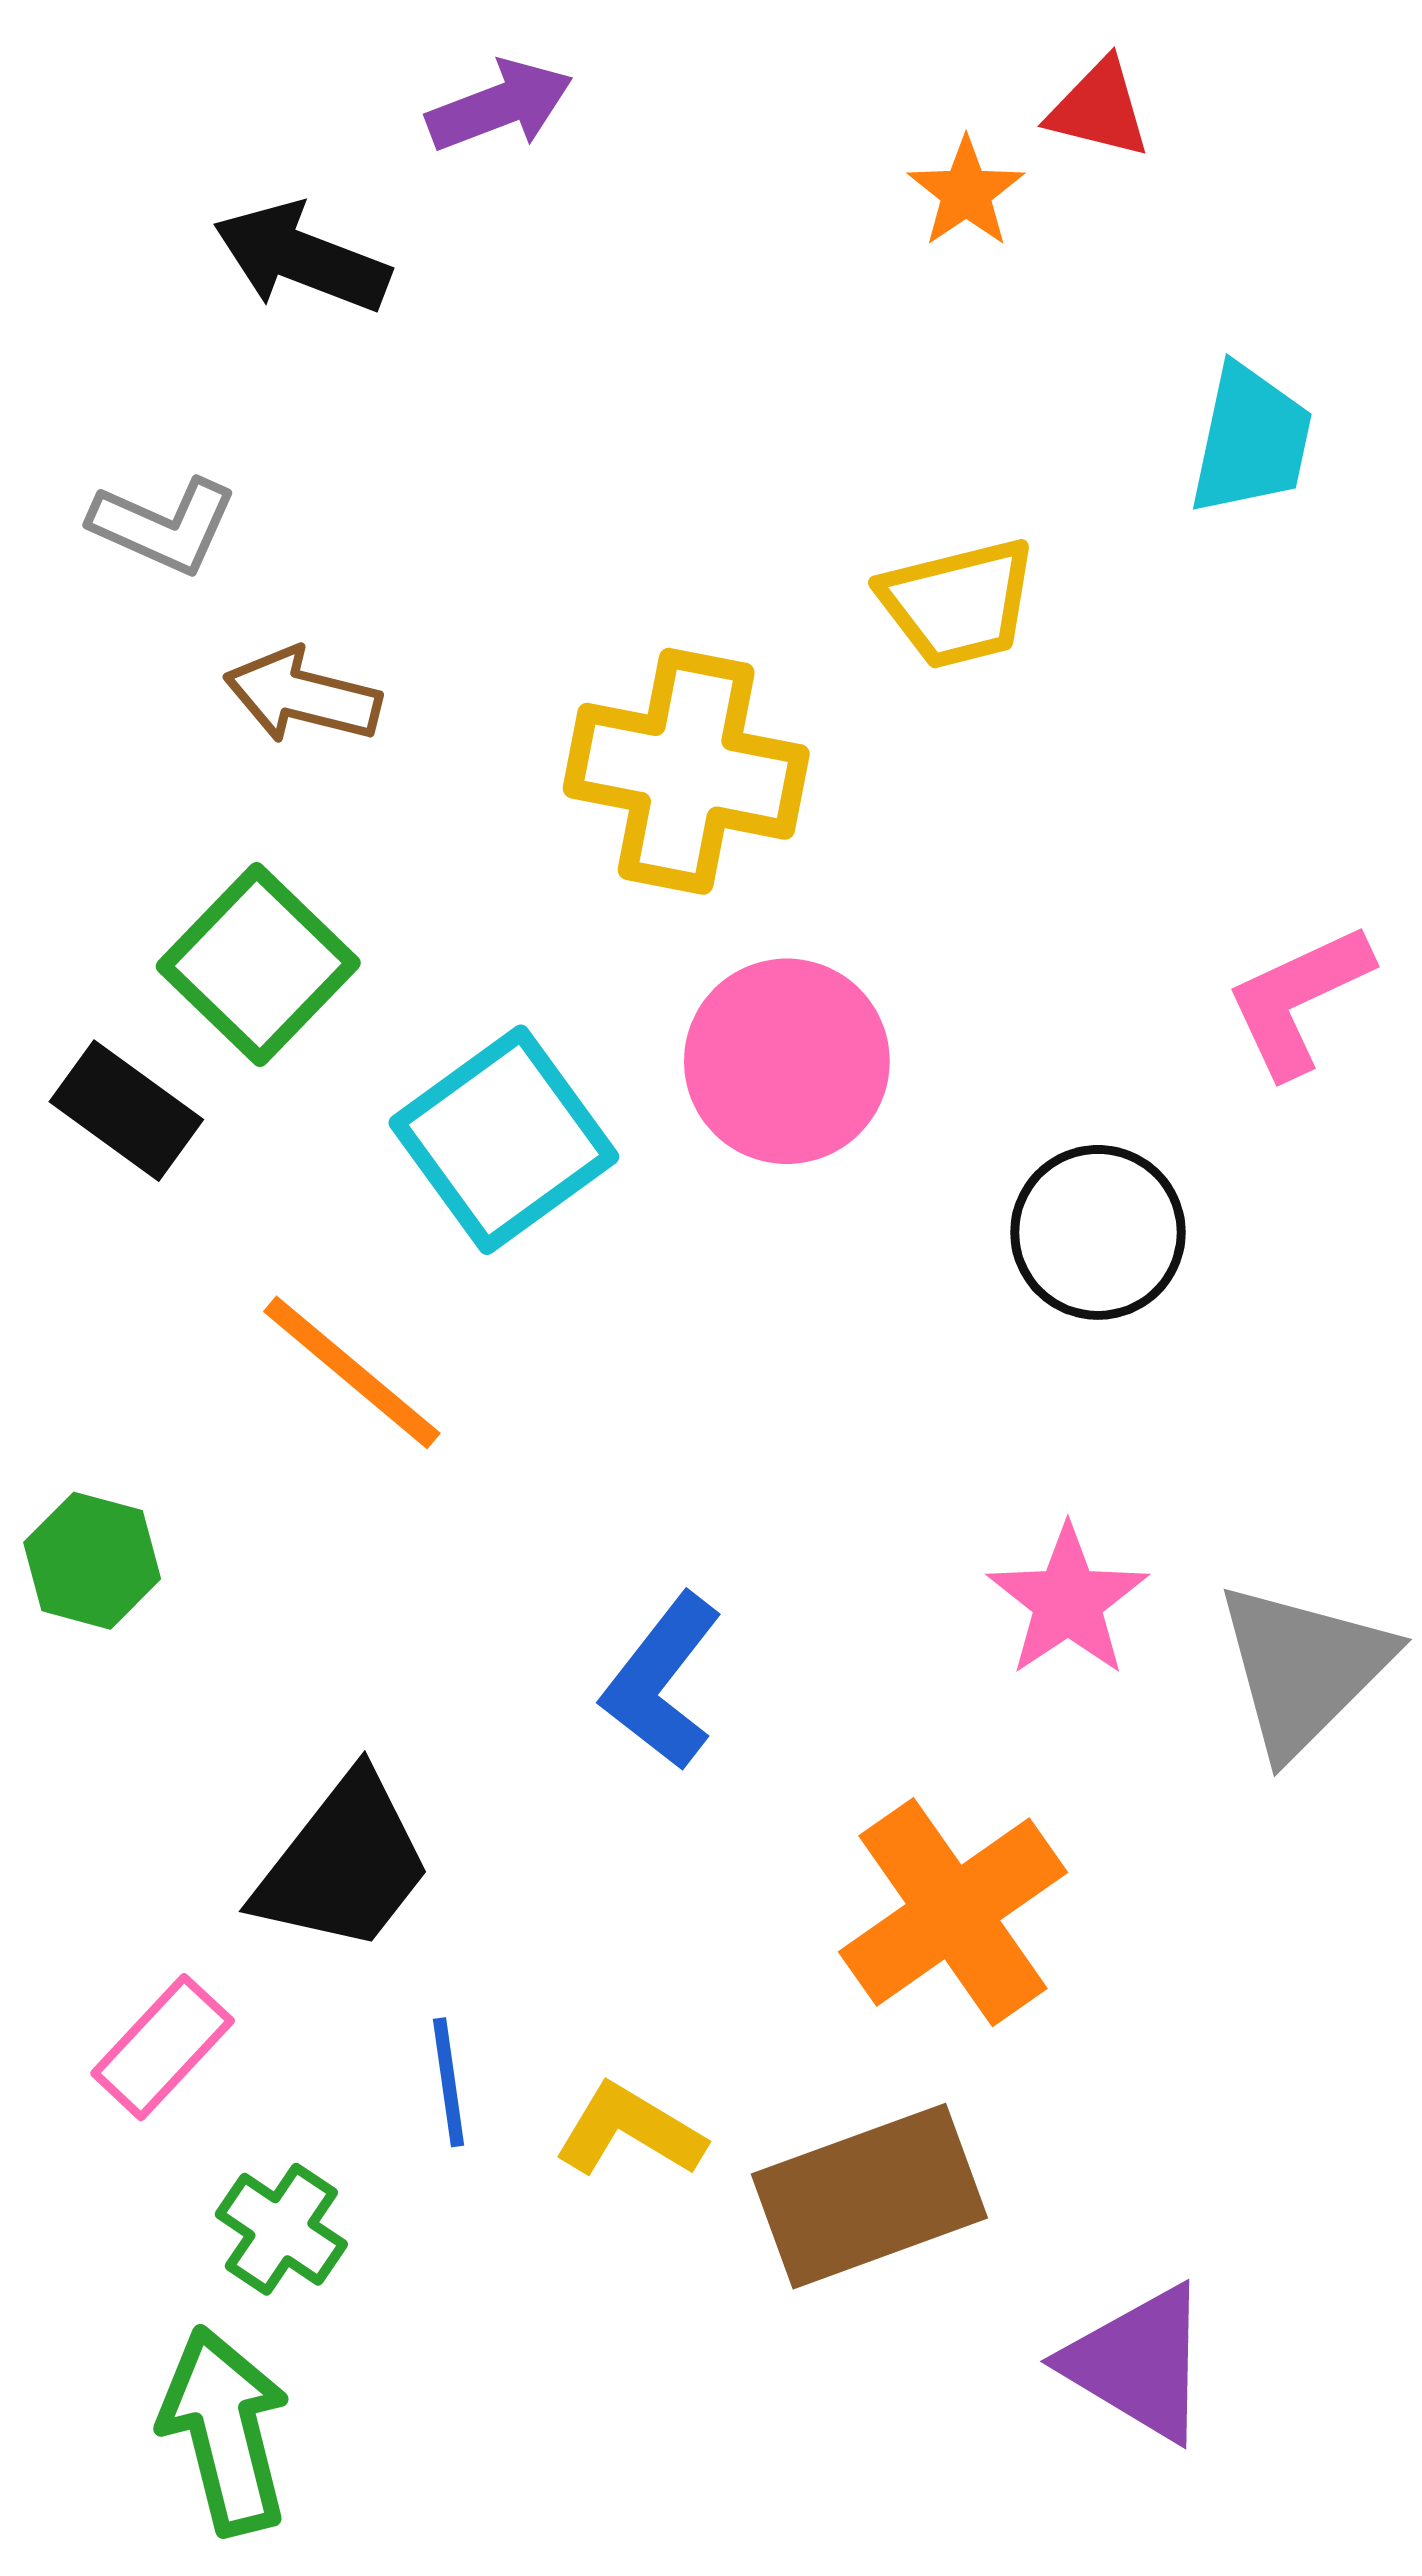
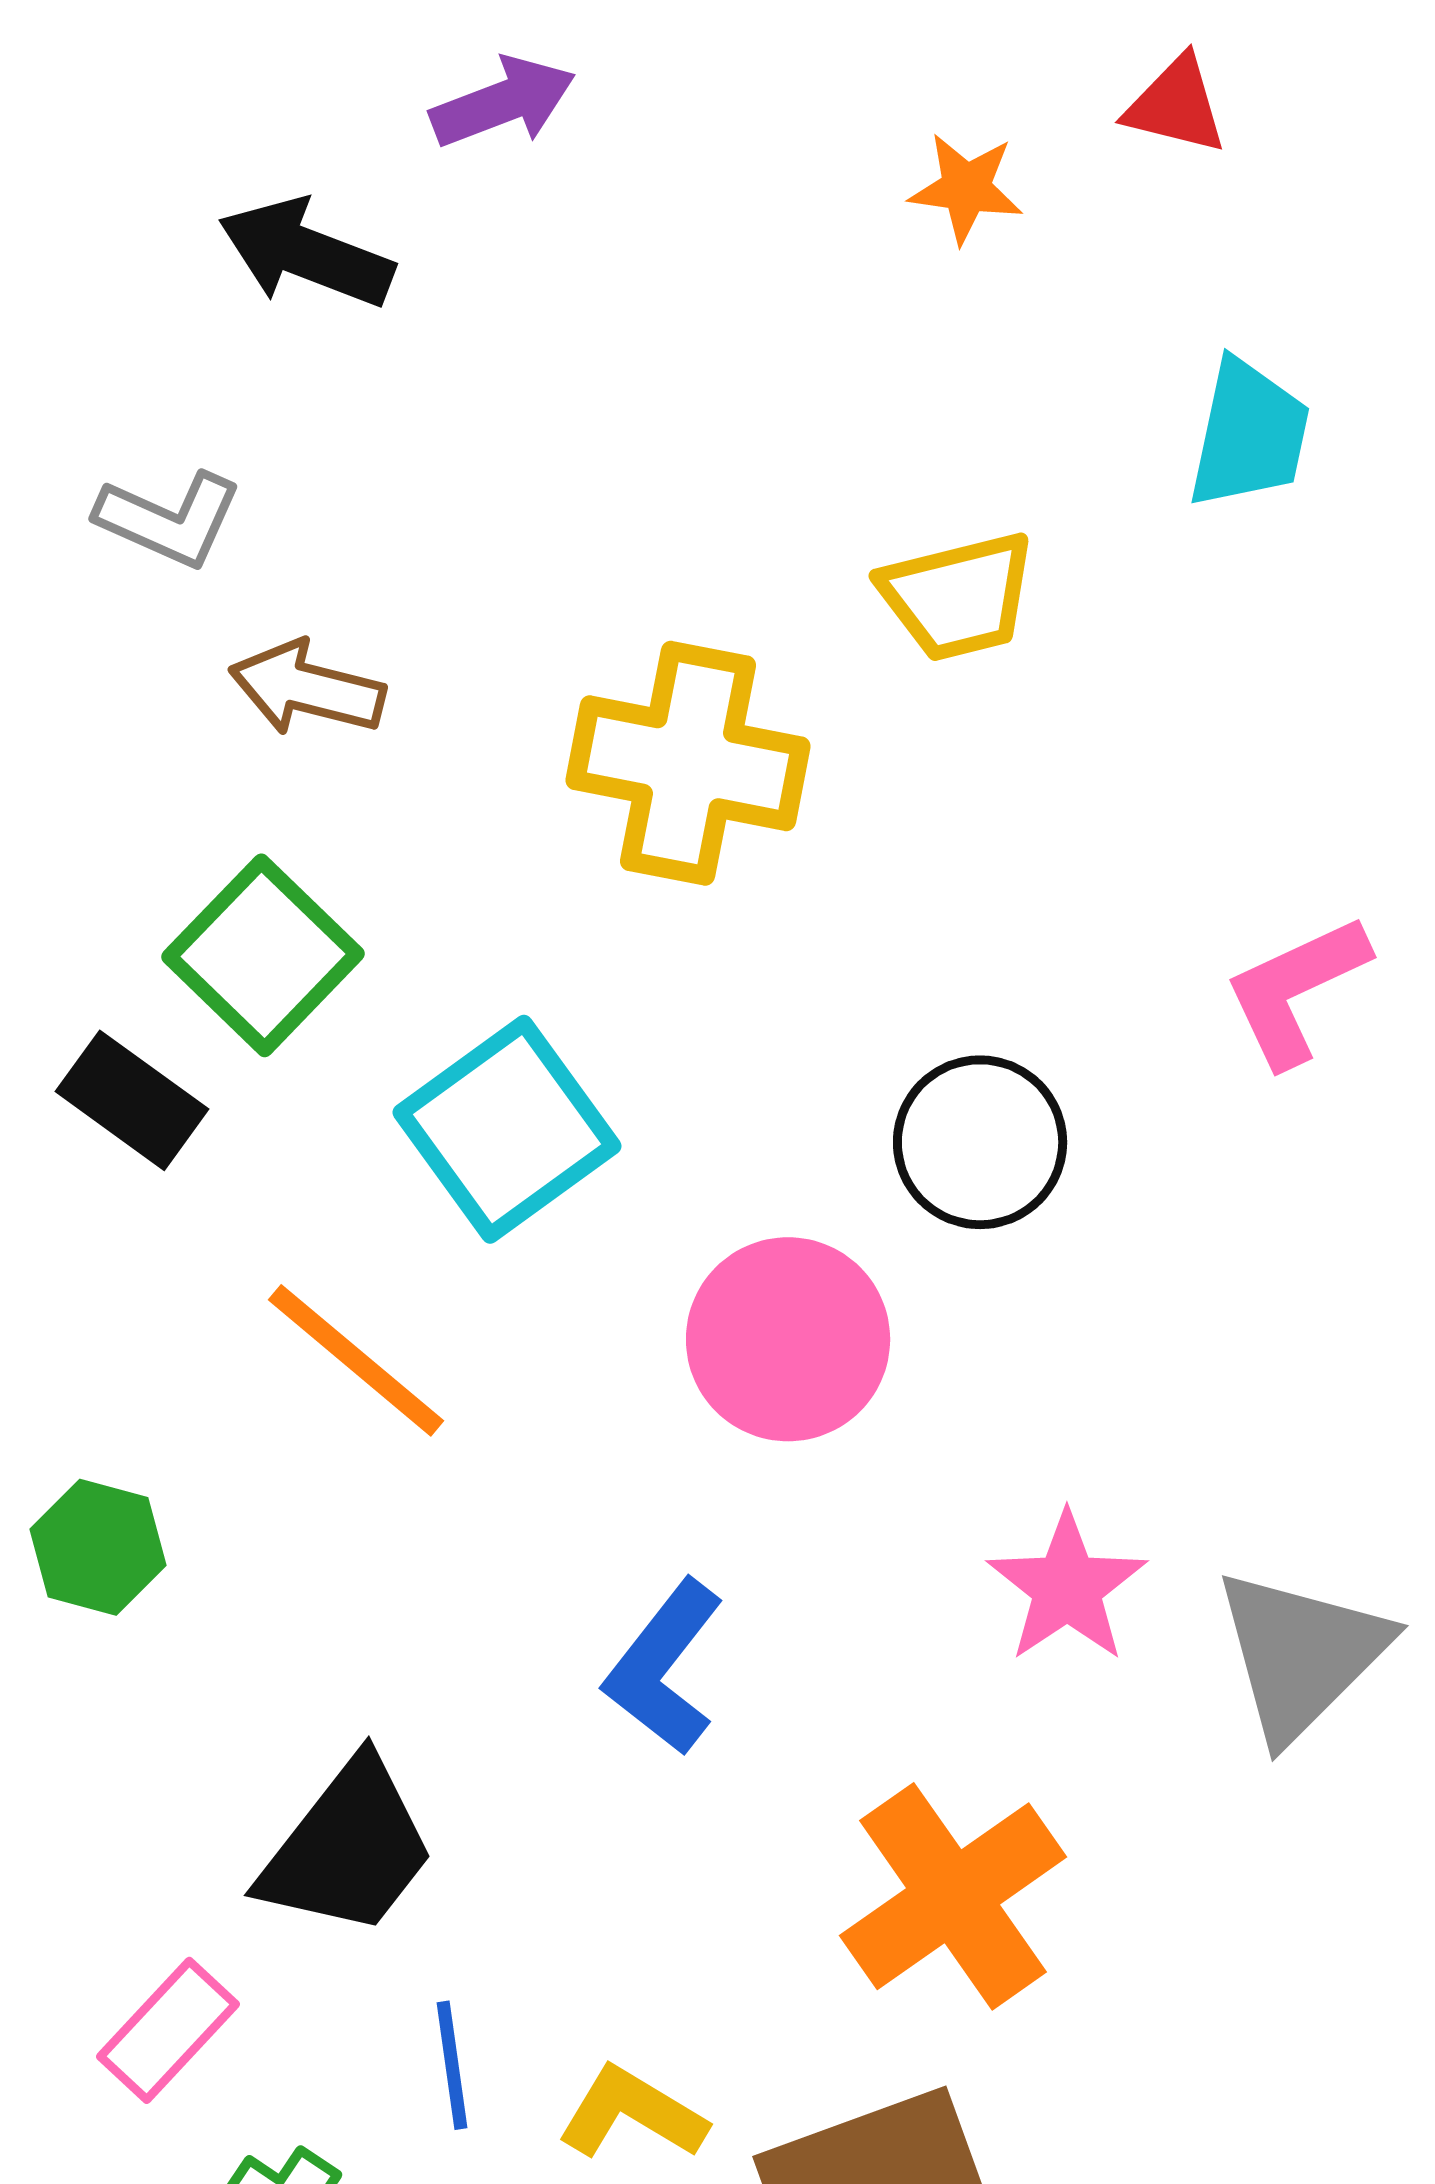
red triangle: (1099, 109) -> (1176, 105), moved
orange star: (966, 192) -> (966, 188), turned -30
pink circle: (787, 1061) -> (788, 1339), moved
black circle: (1098, 1232) -> (980, 1142), moved

